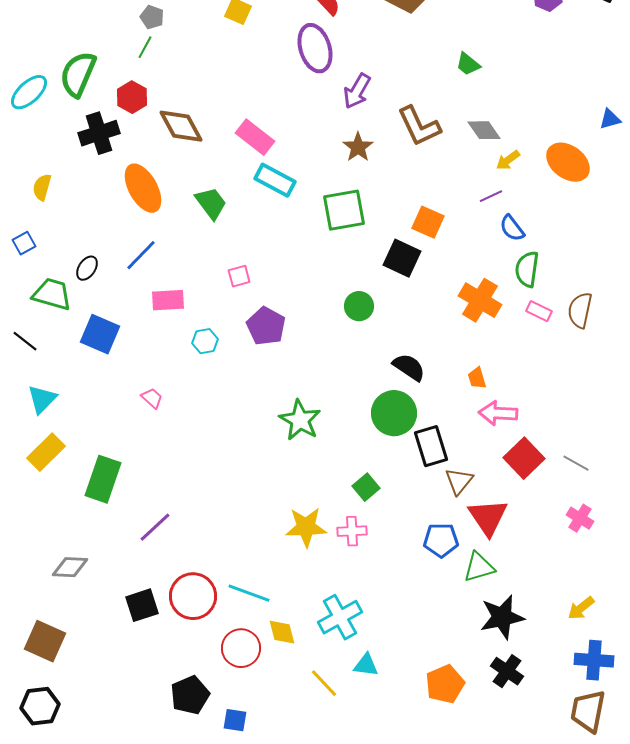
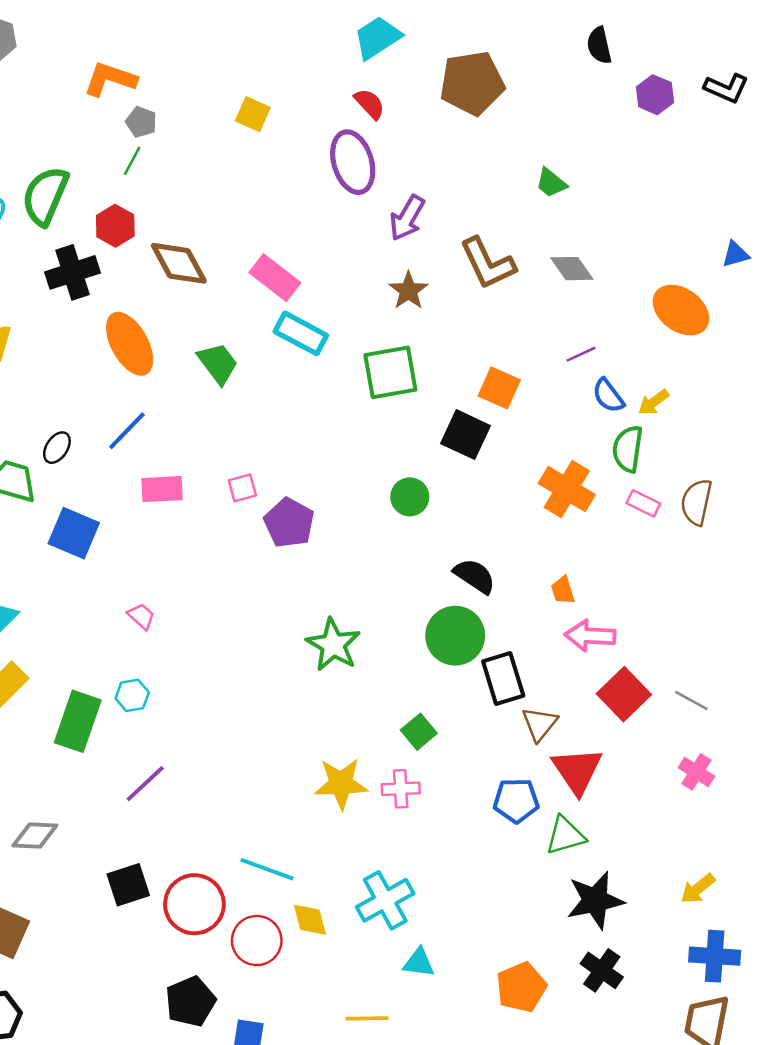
yellow arrow: (508, 160) -> (654, 402), moved
pink square: (239, 276) -> (242, 488), moved
cyan hexagon: (205, 341) -> (132, 695), moved
red circle: (193, 596) -> (194, 904), moved
yellow line: (324, 683) -> (367, 1018), moved, turned -48

